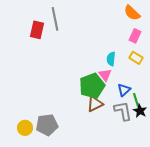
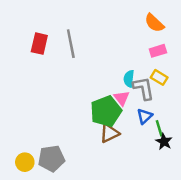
gray line: (55, 19) -> (71, 44), moved
pink rectangle: (135, 36) -> (158, 51), turned 48
gray L-shape: (123, 111) -> (143, 88), moved

